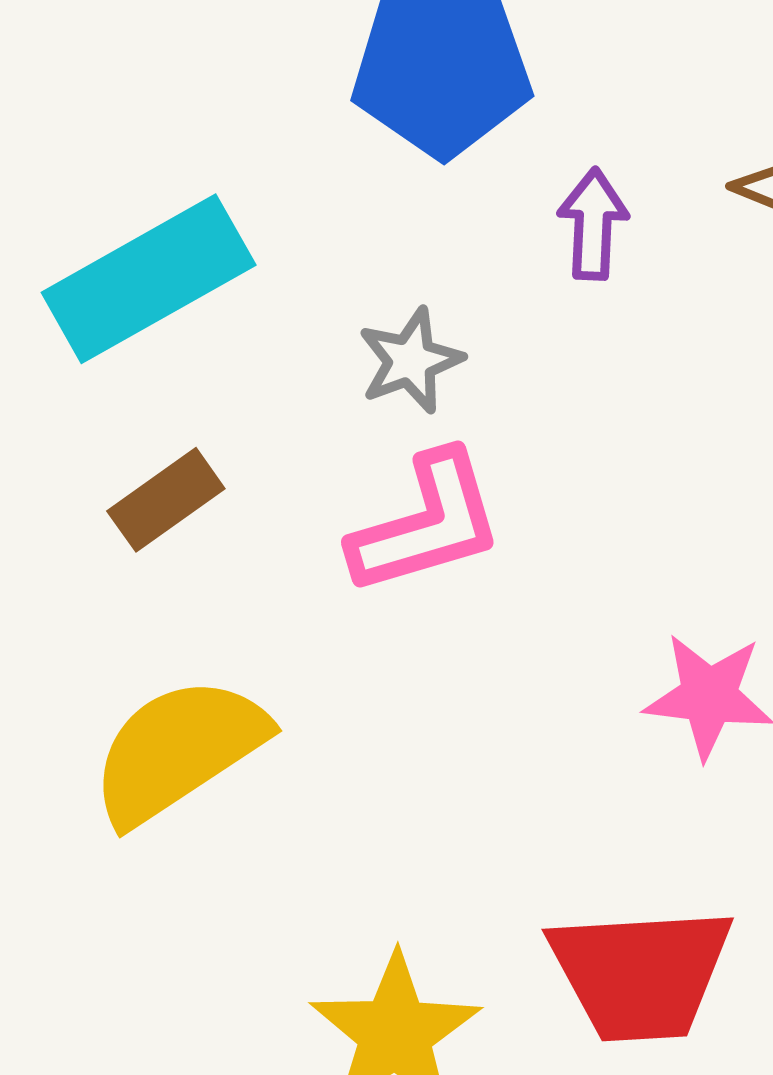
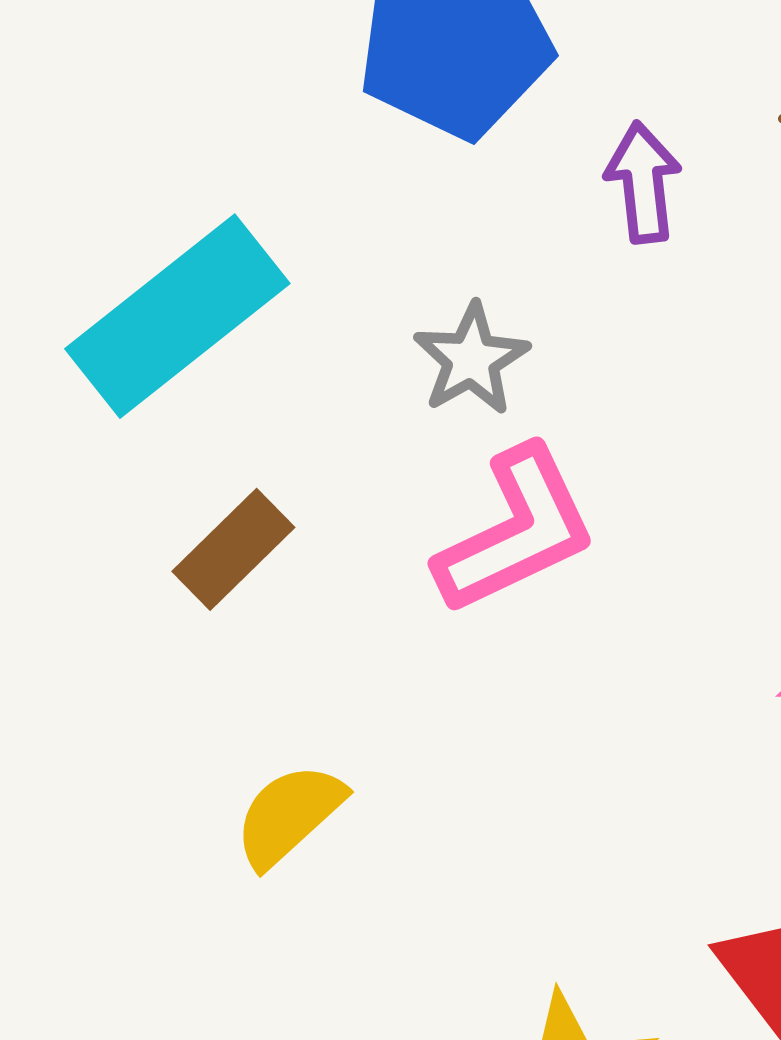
yellow semicircle: (178, 750) -> (289, 815), size x0.6

